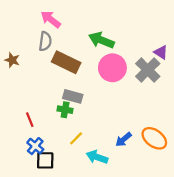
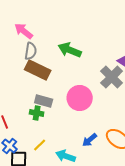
gray semicircle: (45, 41) -> (31, 51), moved
pink circle: (112, 68) -> (80, 98), moved
yellow line: (76, 138) -> (40, 145), moved

